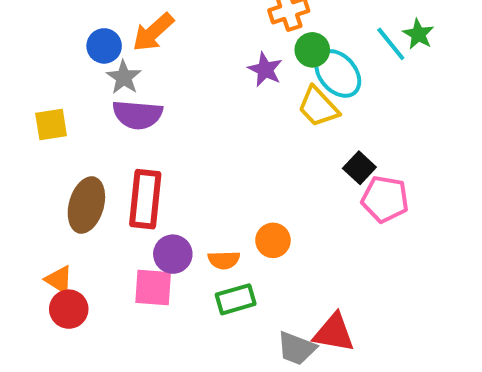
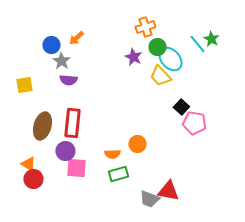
orange arrow: (153, 32) -> (76, 38), size x0.7
purple semicircle: (137, 115) -> (68, 80), size x0.7
purple circle: (173, 254) -> (65, 151), moved

